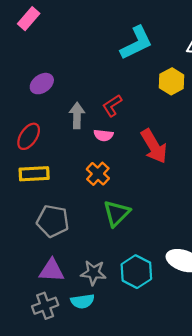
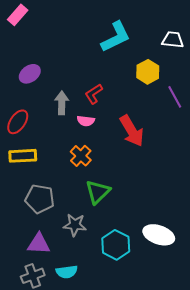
gray star: (93, 273) -> (75, 225), moved

